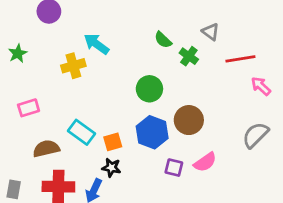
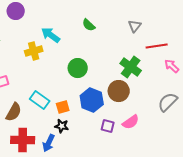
gray triangle: (211, 32) -> (135, 26), turned 32
green semicircle: (163, 40) -> (89, 25), moved
green cross: (189, 56) -> (131, 67), moved, size x1.5
green circle: (149, 89) -> (78, 68), moved
brown semicircle: (46, 149) -> (14, 112), turned 132

